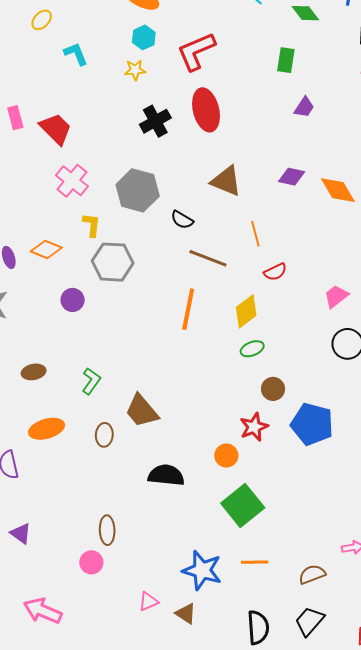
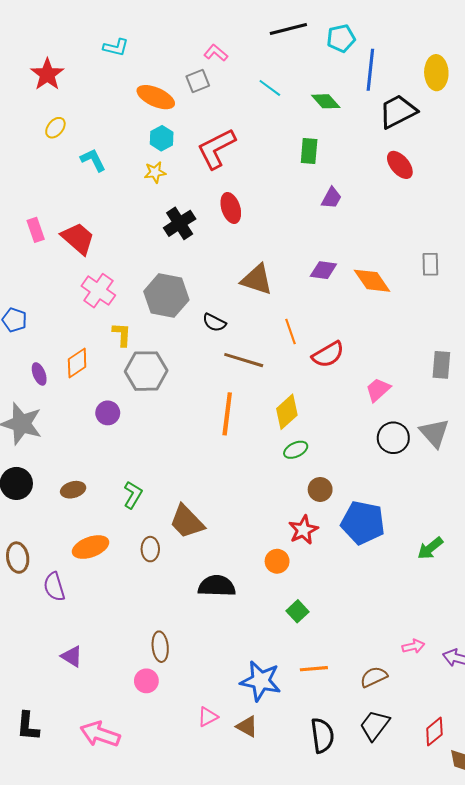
red ellipse: (206, 110) -> (231, 208), size x0.7
orange diamond: (46, 249) -> (77, 363), turned -52
red semicircle: (275, 272) -> (328, 355), moved, size x1.4
green square: (243, 505) -> (298, 611), size x0.5

